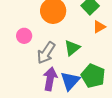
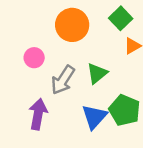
purple arrow: (50, 79) -> (38, 114), moved

